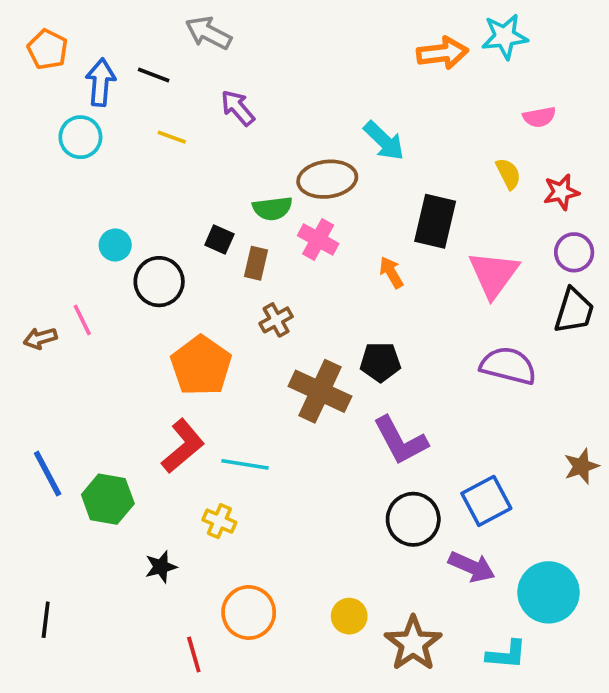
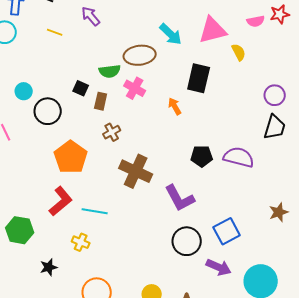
red star: (561, 192) -> (280, 14), moved
pink triangle: (494, 274) -> (213, 30), moved, turned 40
black pentagon: (380, 362) -> (202, 156), moved

